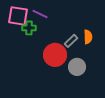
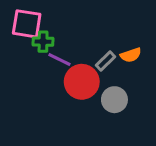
purple line: (40, 14) -> (59, 59), moved
orange semicircle: (88, 37) -> (131, 55), turned 72

